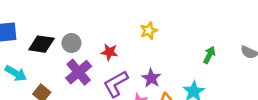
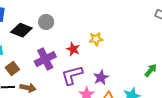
yellow star: (149, 31) -> (96, 39), moved
gray circle: (71, 43) -> (46, 22), moved

